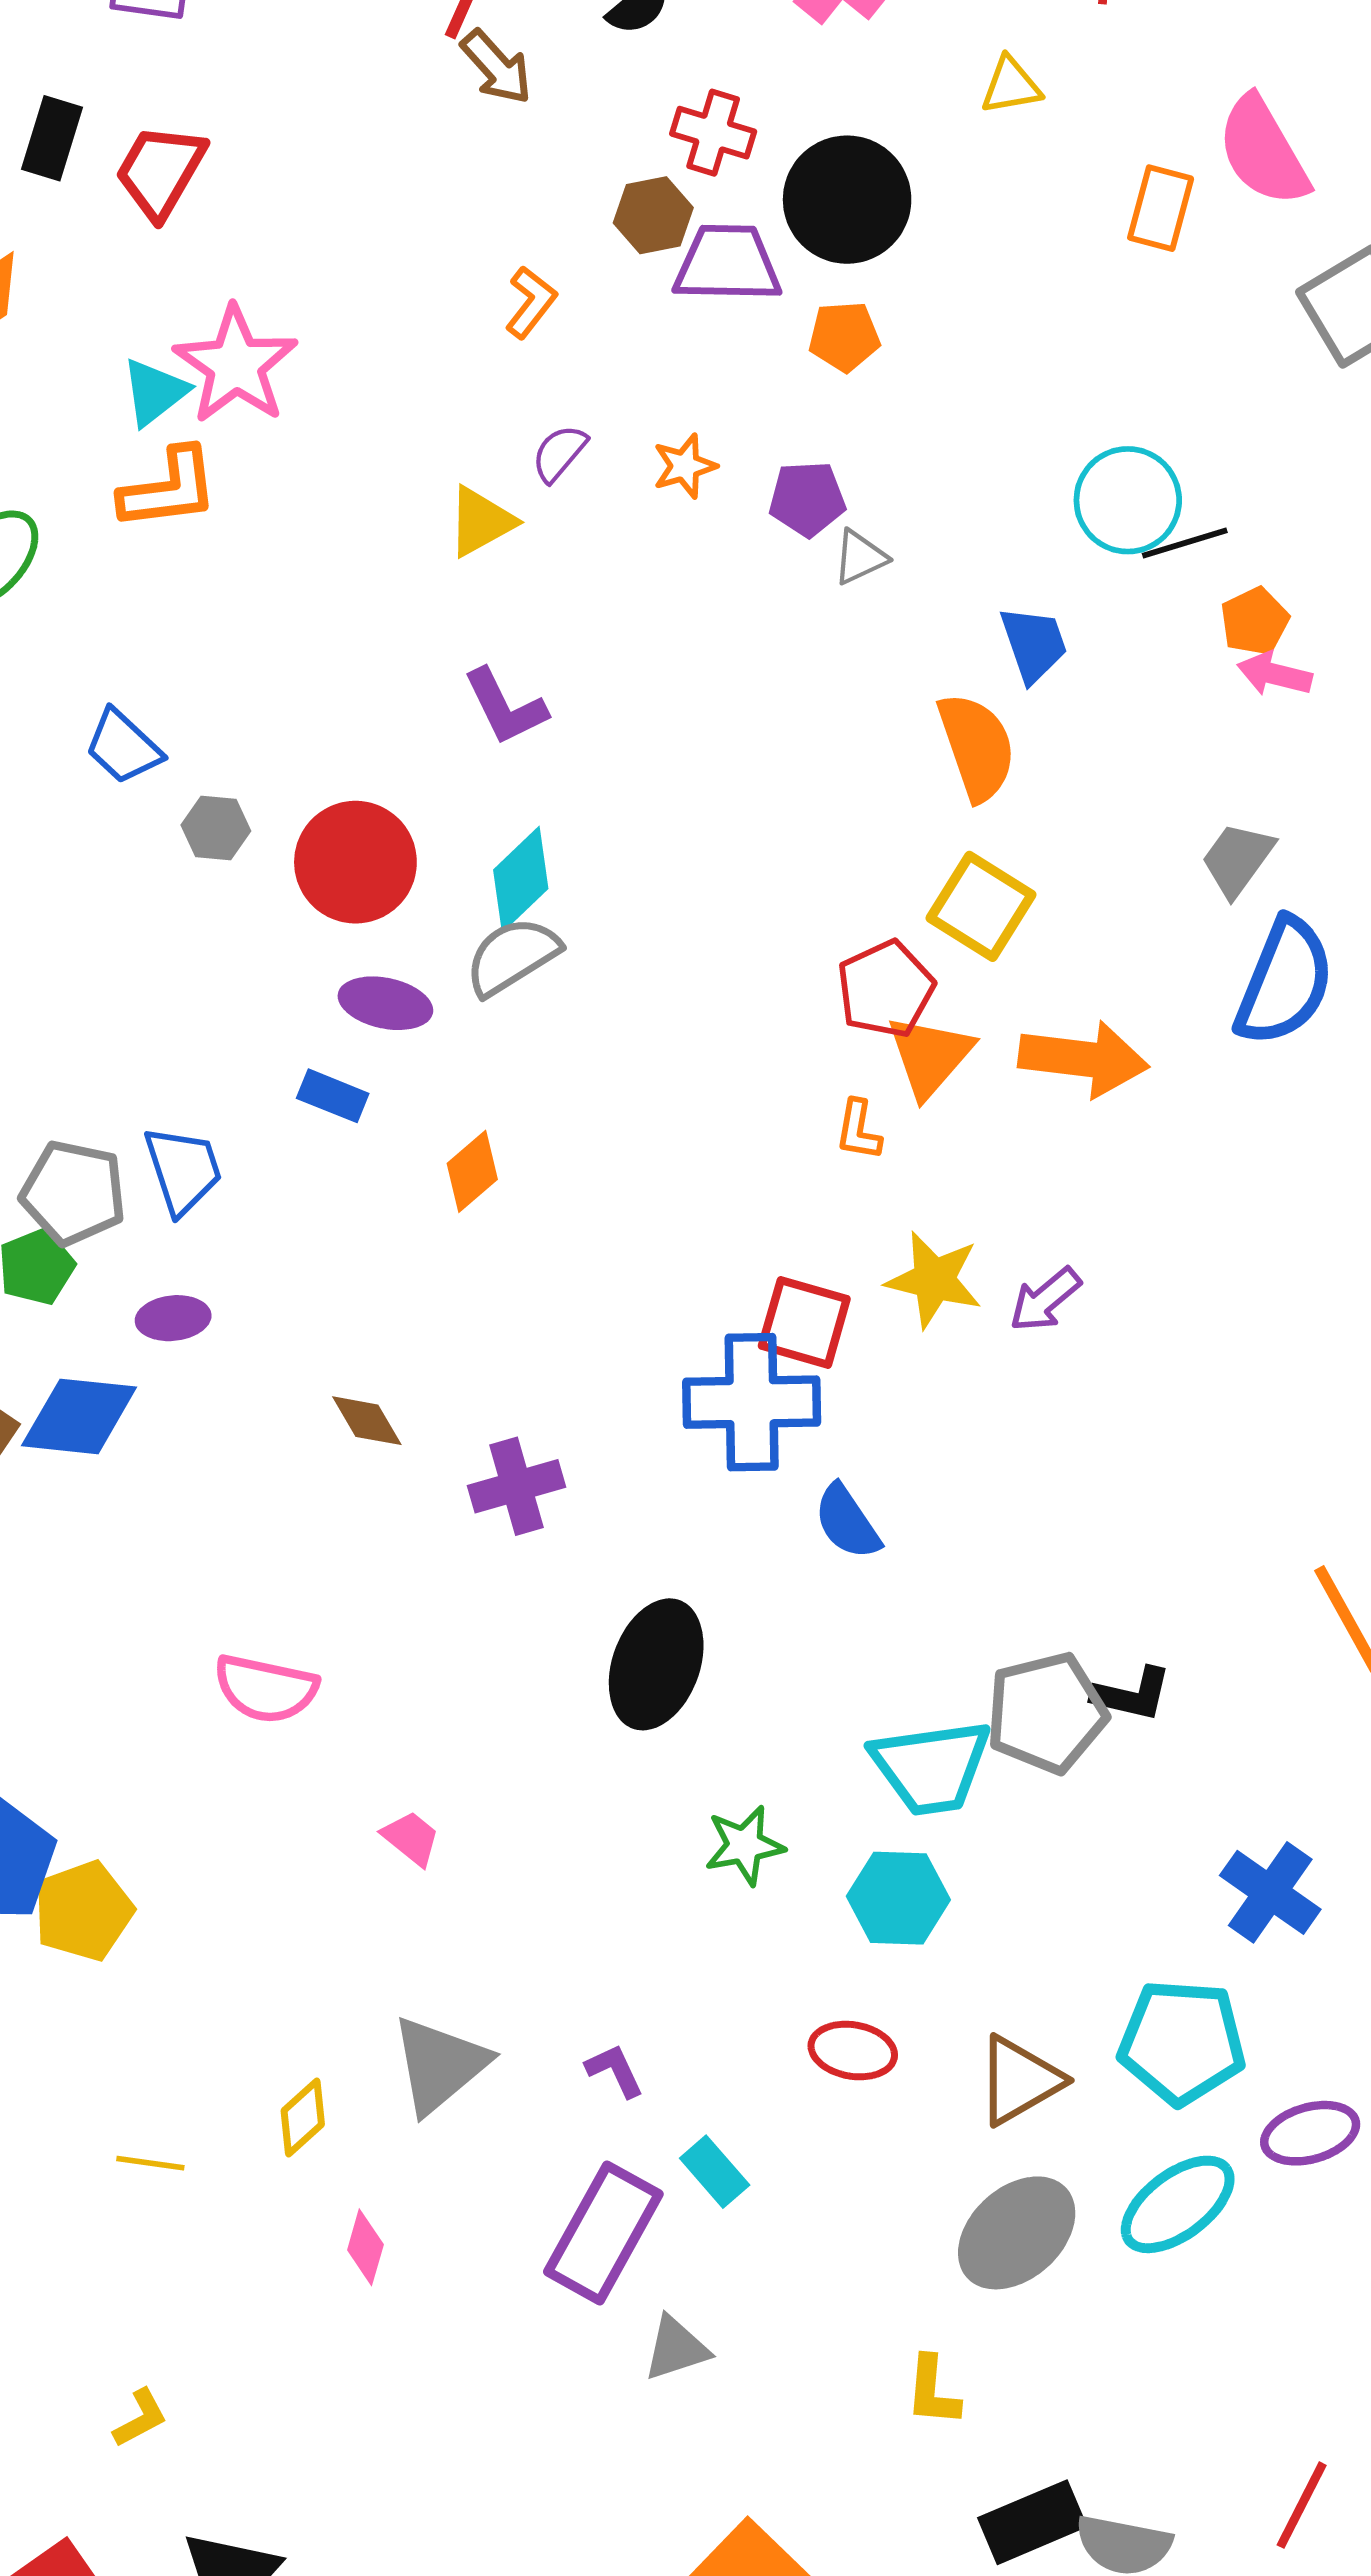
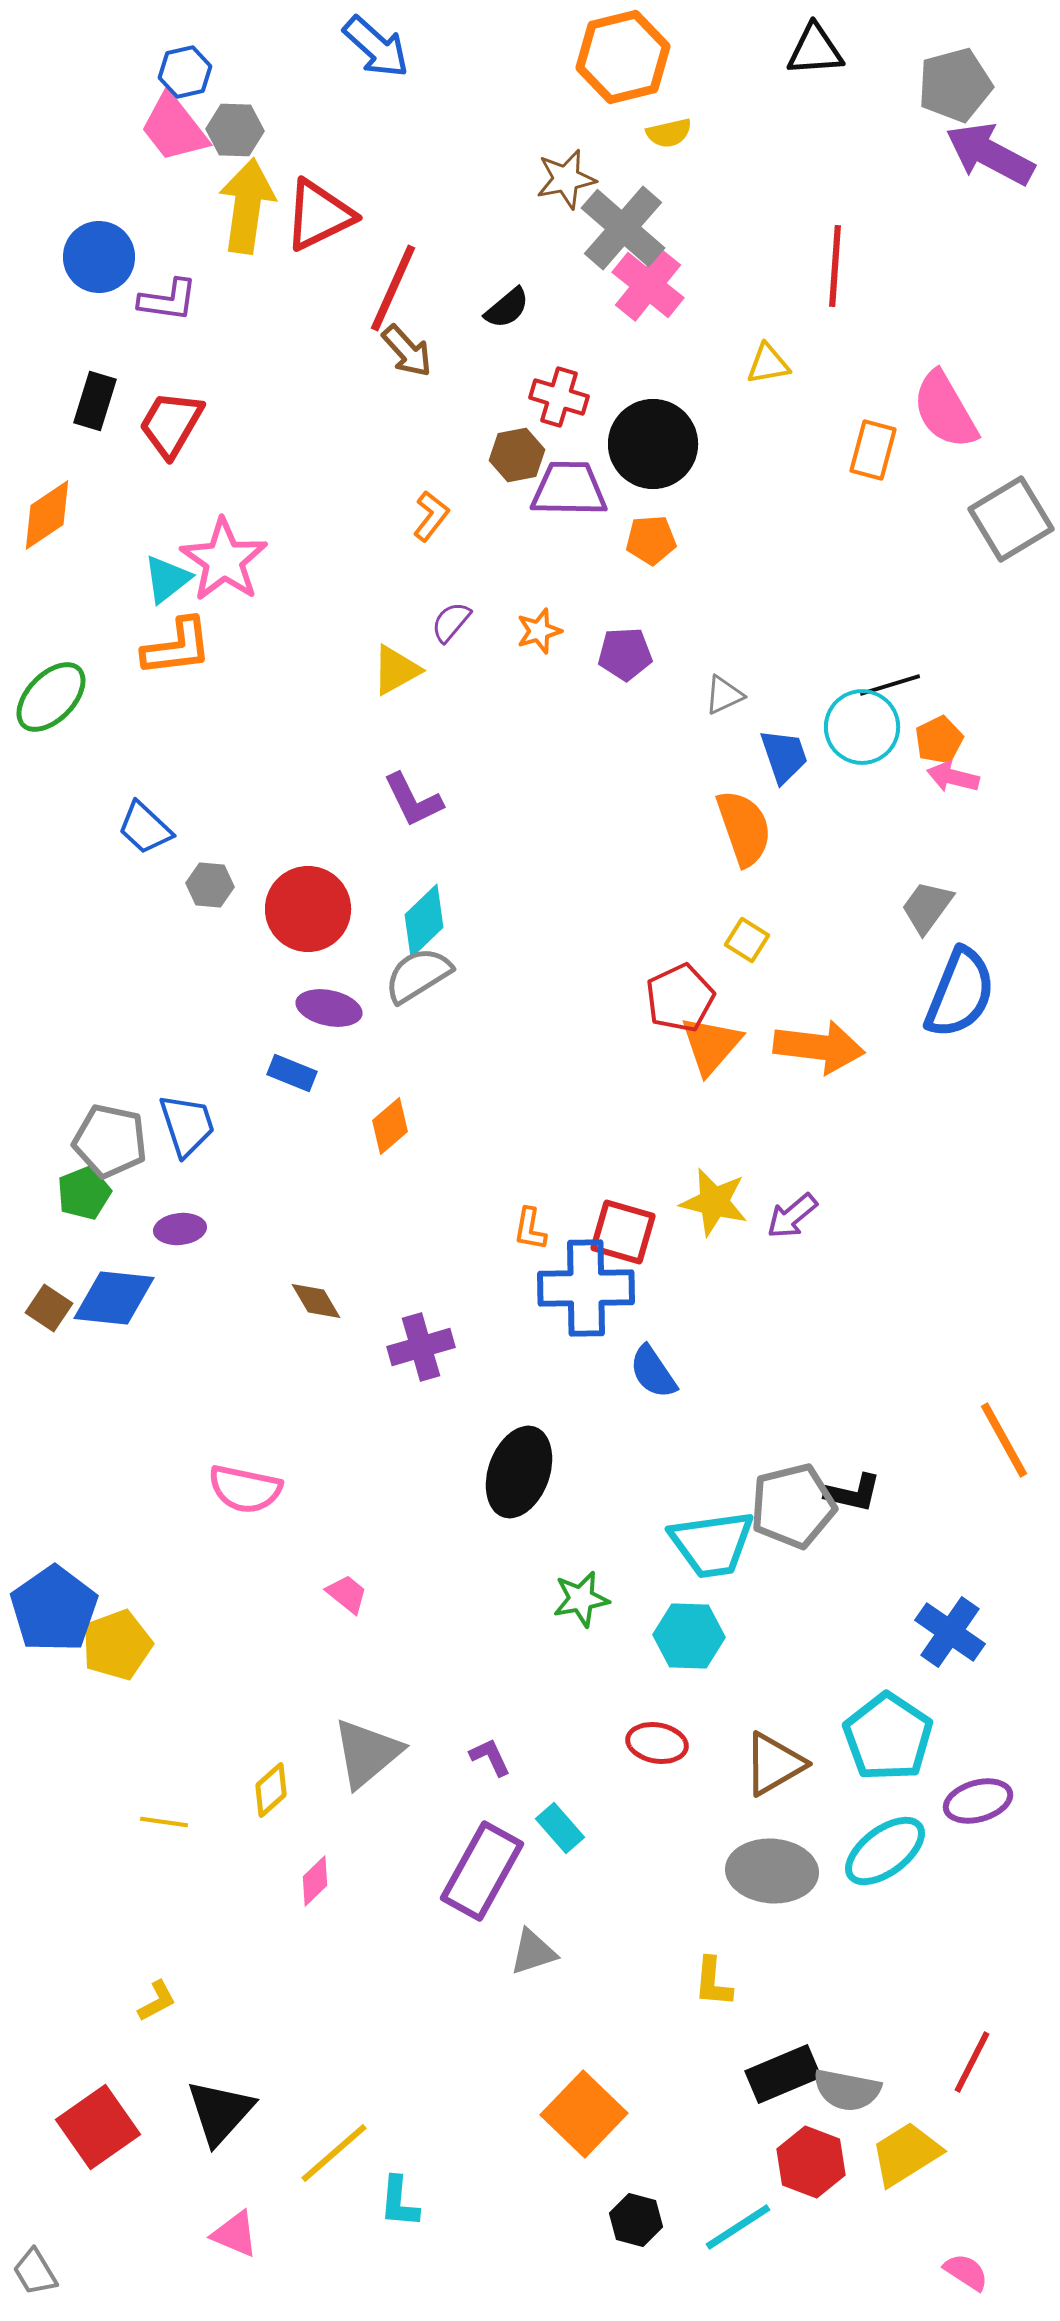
cyan circle: (1128, 500) -> (862, 727), moved
gray triangle: (860, 557) -> (724, 695), moved
yellow square: (981, 906) -> (747, 940), size x0.6
orange L-shape: (858, 1130) -> (530, 1229), moved
cyan pentagon: (1182, 2042) -> (888, 1737), turned 30
gray ellipse: (1017, 2233) -> (772, 1871), turned 46
pink diamond: (365, 2247) -> (315, 1881), turned 30

